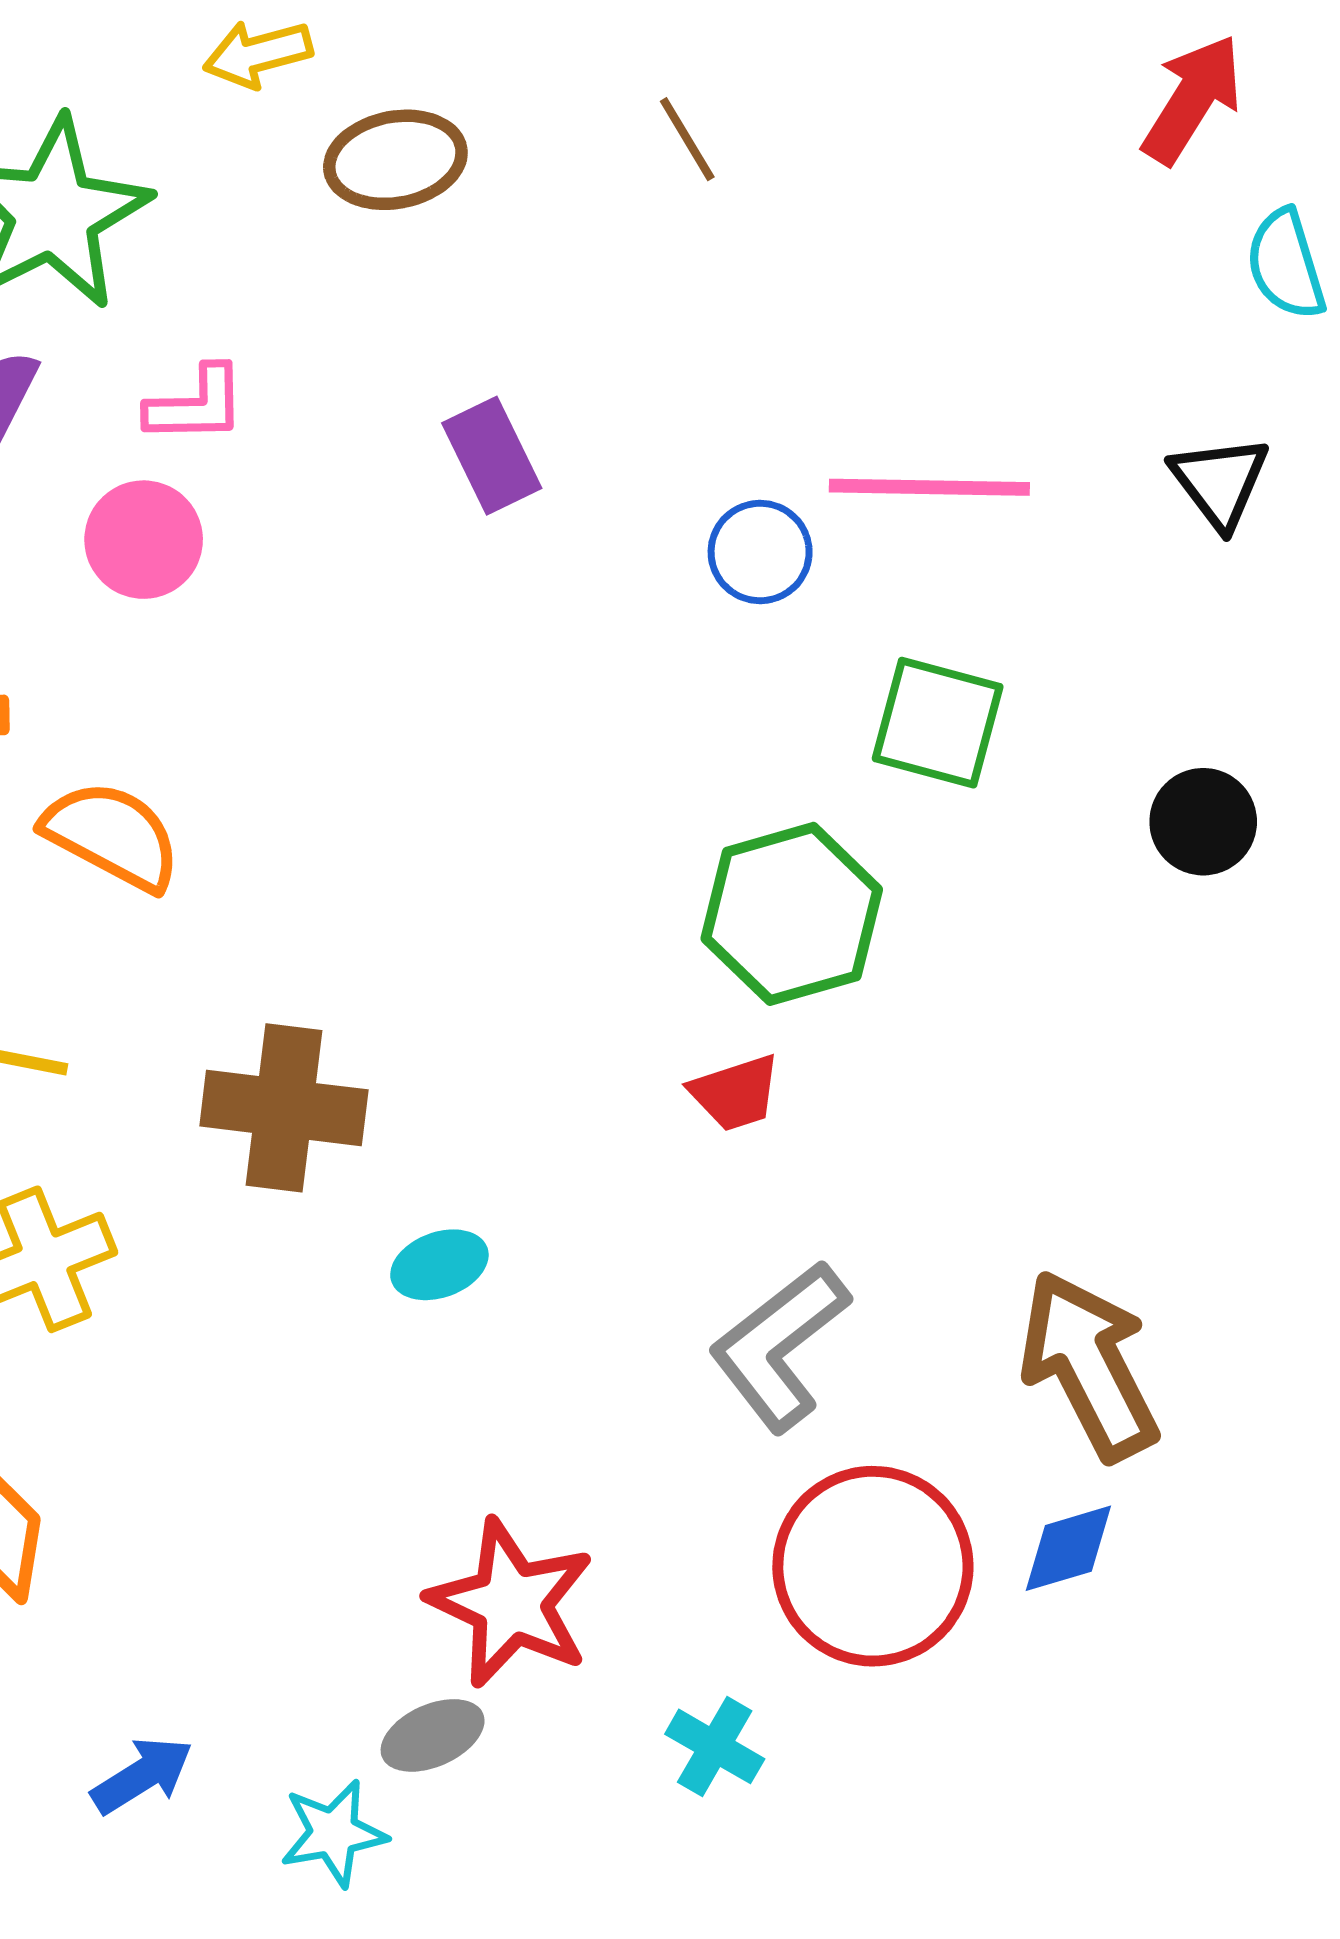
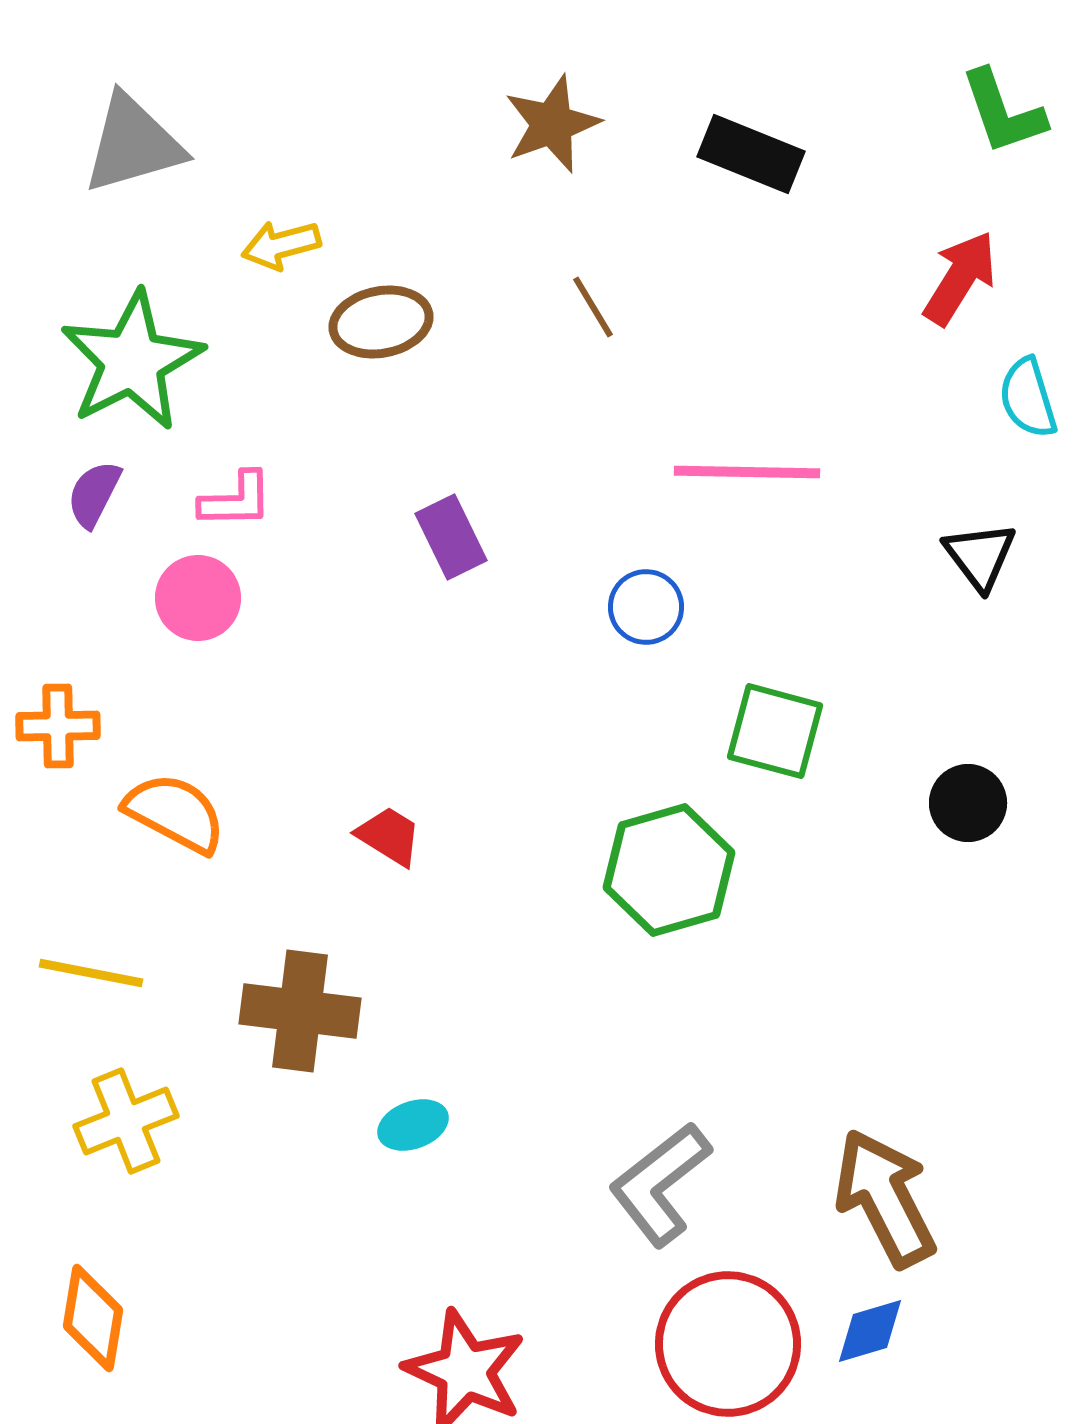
pink line: (929, 487) -> (747, 472), moved
red trapezoid: (735, 1093) -> (389, 836), moved, turned -130

